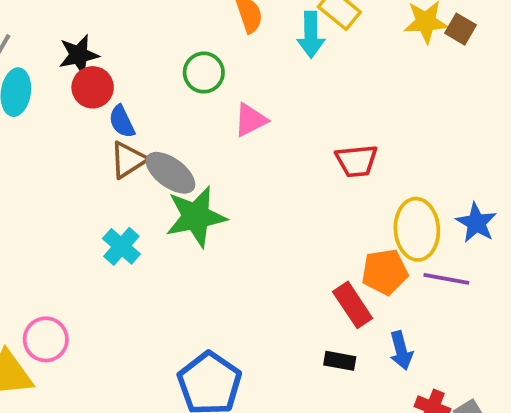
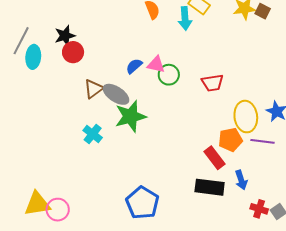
green circle: (204, 73) -> (169, 75), moved
pink triangle: (250, 120) -> (156, 65), turned 42
blue semicircle: (122, 122) -> (134, 66), moved, turned 78
pink circle: (46, 339) -> (58, 210), moved
black rectangle: (340, 361) -> (210, 187), size x1.8

